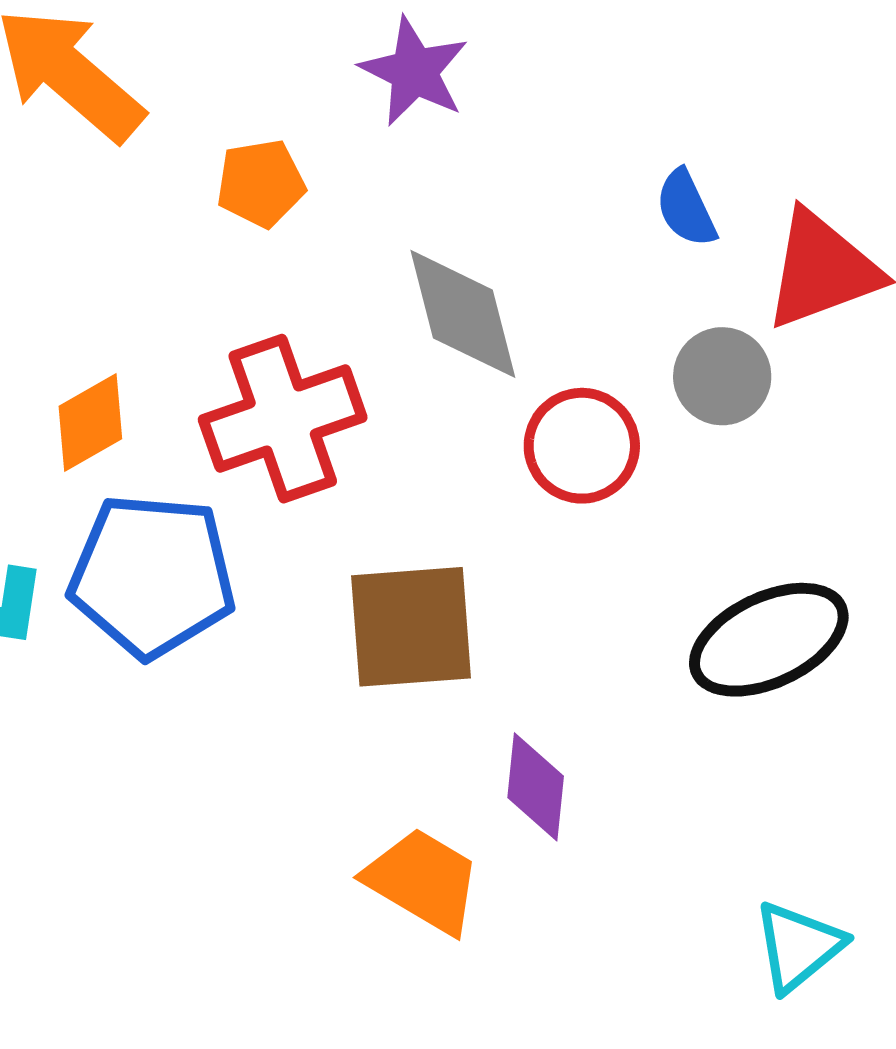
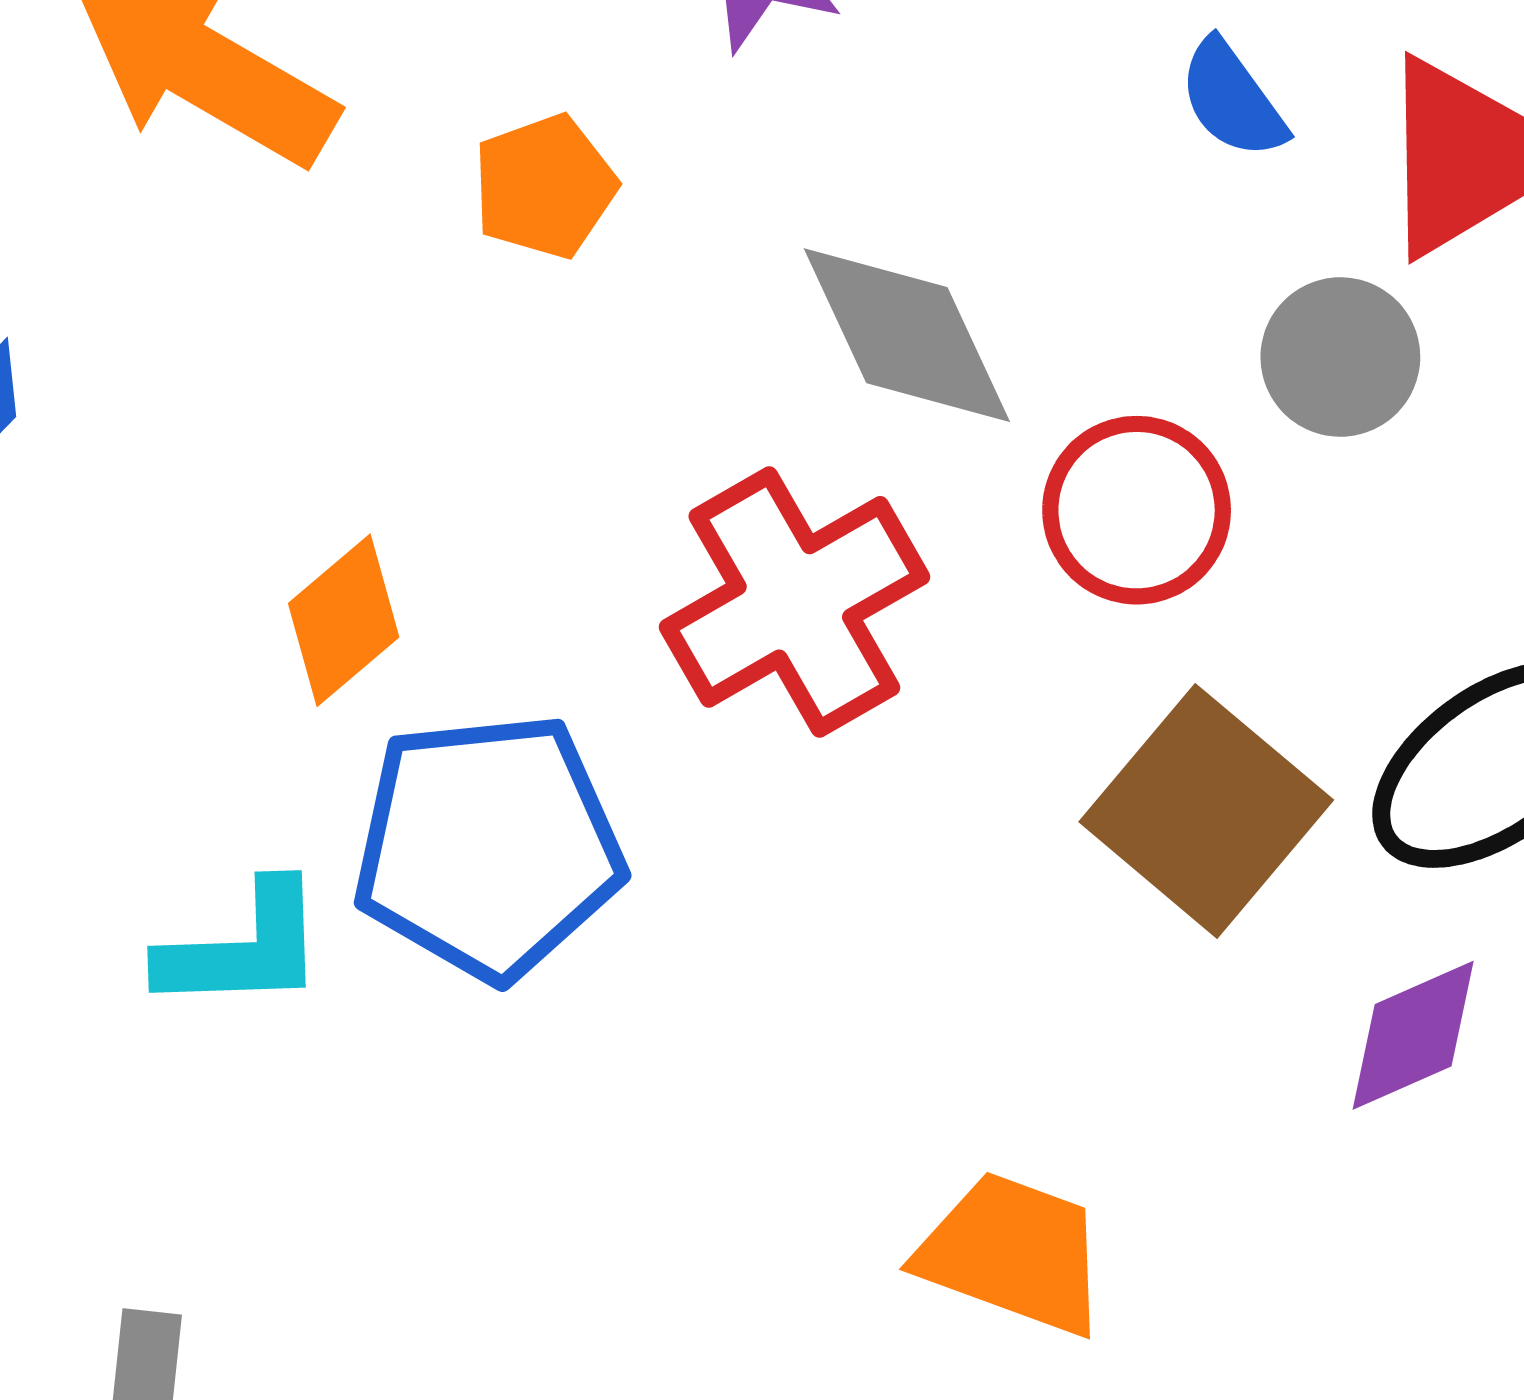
red cross: (283, 419) -> (794, 602), moved
brown square: (411, 627) -> (1206, 811), moved, turned -35
purple diamond: (536, 787) -> (1413, 1035), moved, turned 71

